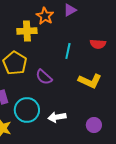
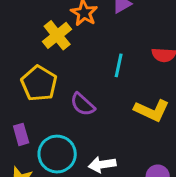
yellow cross: (27, 31) -> (57, 35), turned -36

